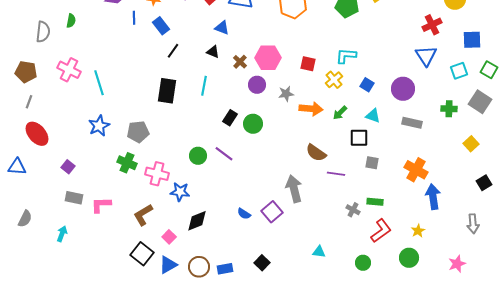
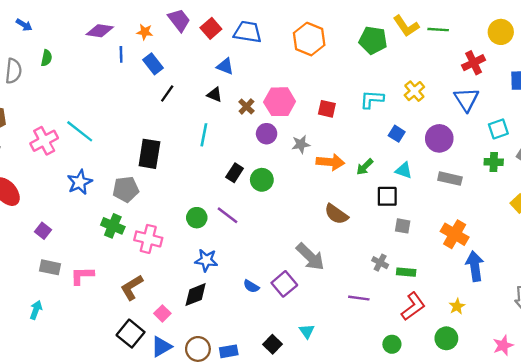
pink cross: (69, 70) -> (44, 141), moved, turned 35
cyan square: (459, 71) -> (498, 129), moved
yellow cross: (334, 80) -> (414, 91), moved
cyan line: (99, 83) -> (80, 131), turned -35
black rectangle: (167, 91) -> (149, 154), moved
purple line: (336, 174) -> (359, 298), moved
gray arrow: (294, 189) -> (310, 257), turned 148
blue star: (180, 192) -> (206, 260), moved
gray cross: (353, 210) -> (380, 263), moved
cyan triangle: (319, 252) -> (307, 331), moved, turned 48

